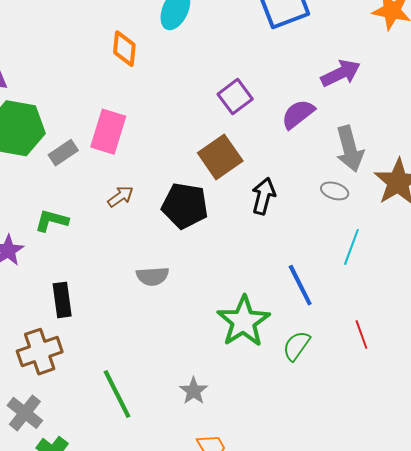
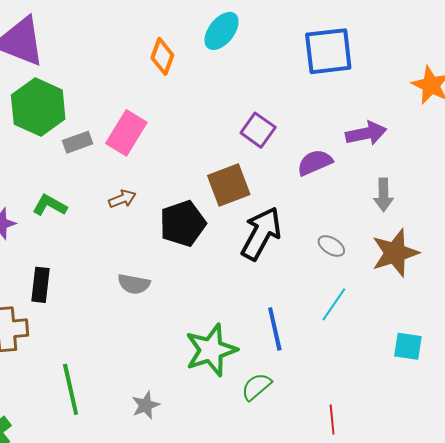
purple square: (235, 97) -> (258, 130), turned -32
gray arrow: (350, 149) -> (383, 195), moved, size x0.7
black arrow: (263, 196) -> (261, 234), size x1.5
black pentagon: (185, 206) -> (183, 224), turned 30
red line: (361, 334) -> (332, 420), moved

